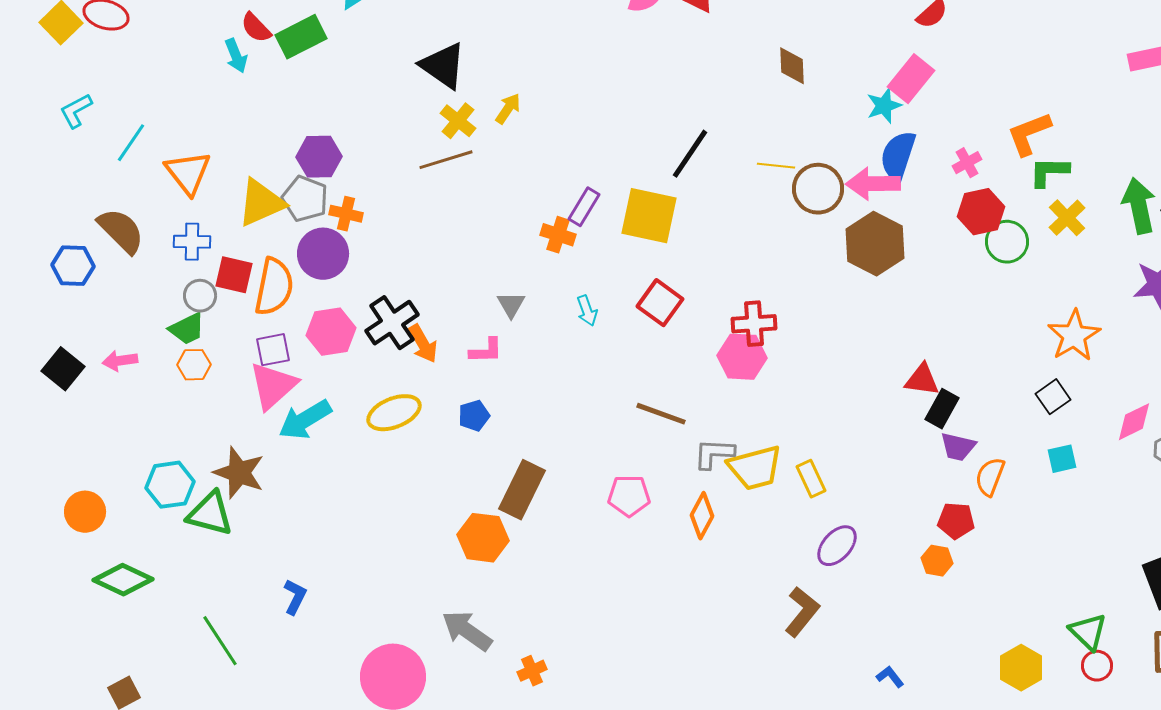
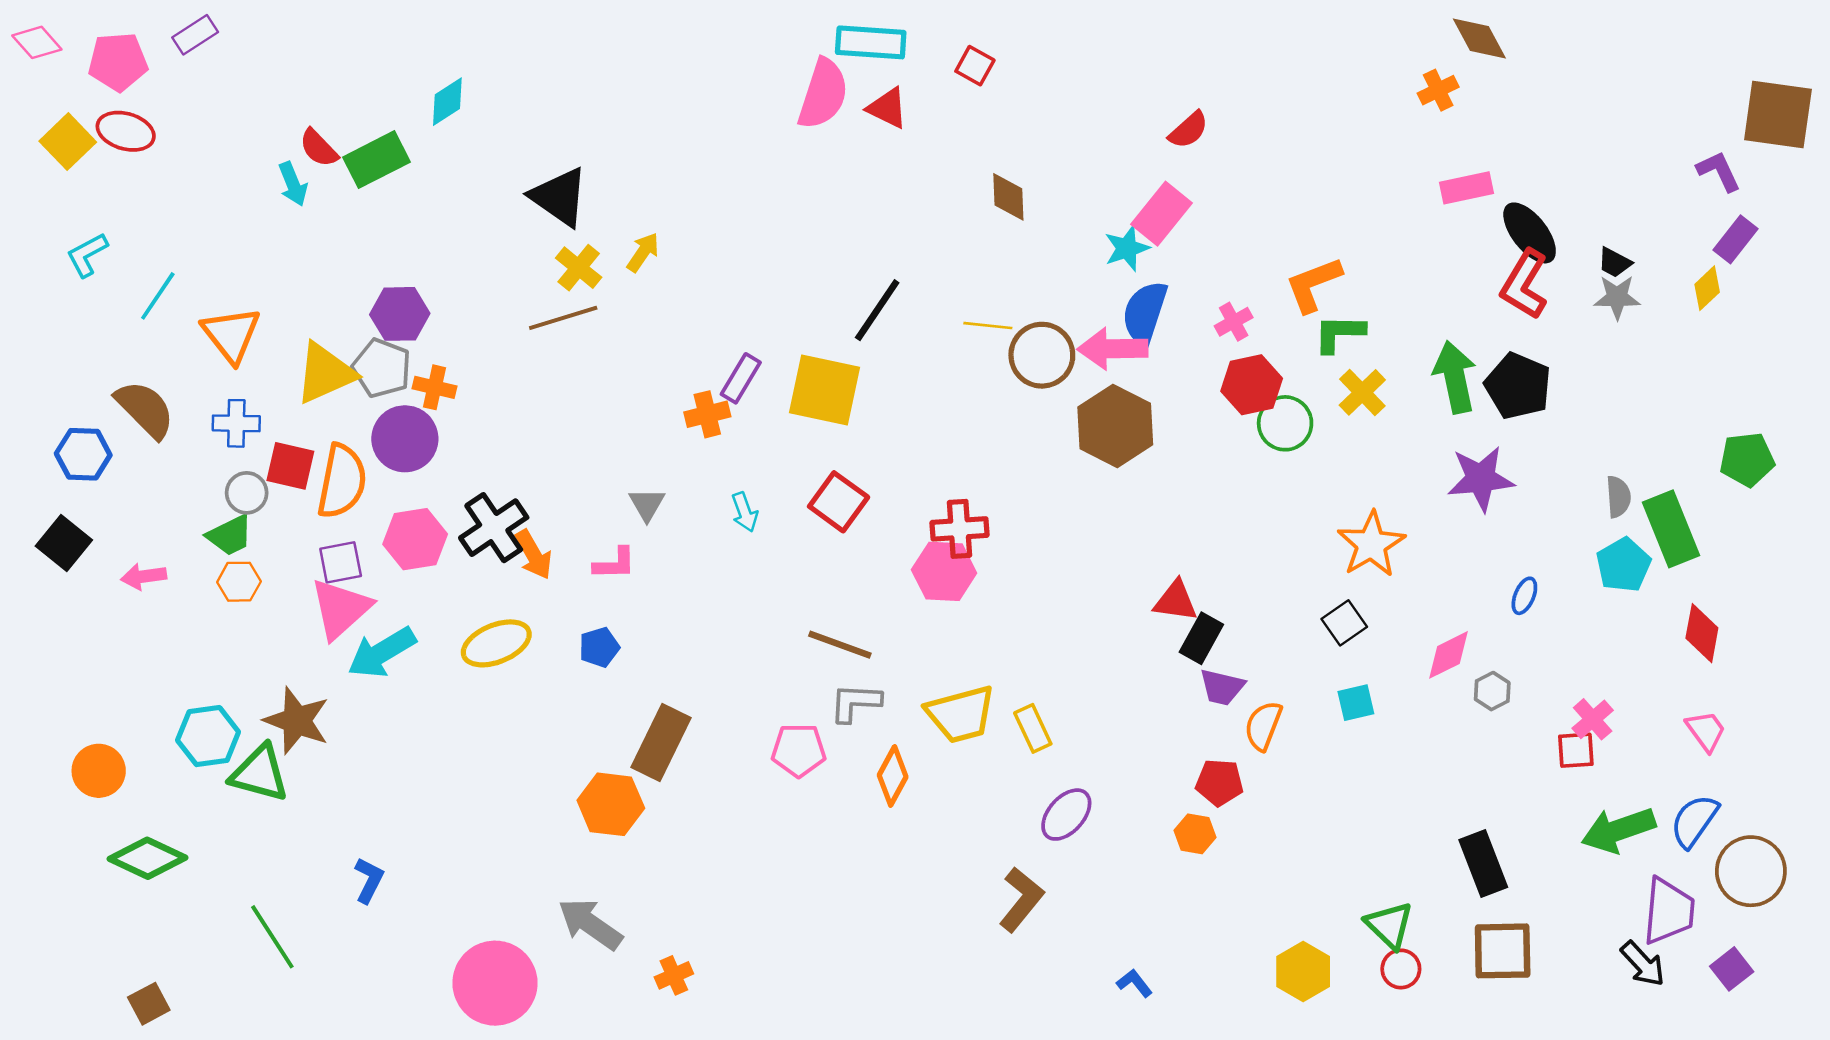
orange cross: (558, 235) -> (707, 414), turned -32
black square: (63, 369) -> (64, 543), moved
gray L-shape: (714, 454) -> (855, 703), moved

